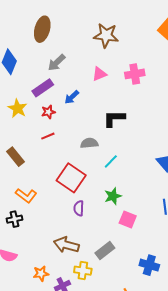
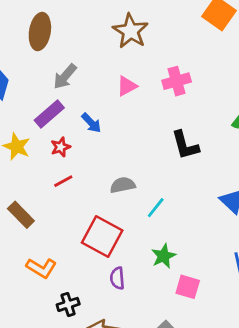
brown star: (106, 35) -> (131, 31), turned 30
blue arrow: (72, 97) -> (91, 123), turned -84
black L-shape: (114, 118) -> (185, 145), moved, turned -100
black cross: (15, 219) -> (68, 304), moved

